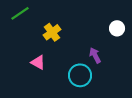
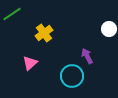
pink triangle: (38, 62) -> (30, 63), turned 49

